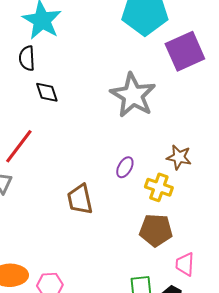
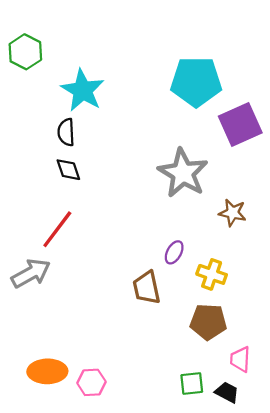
black diamond: (47, 92) -> (68, 170), moved
brown star: (179, 157) -> (233, 213), moved
brown trapezoid: (80, 199) -> (147, 288), moved

